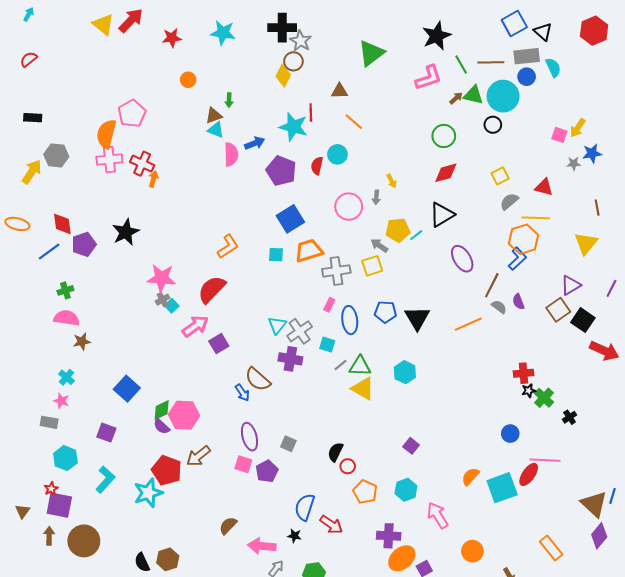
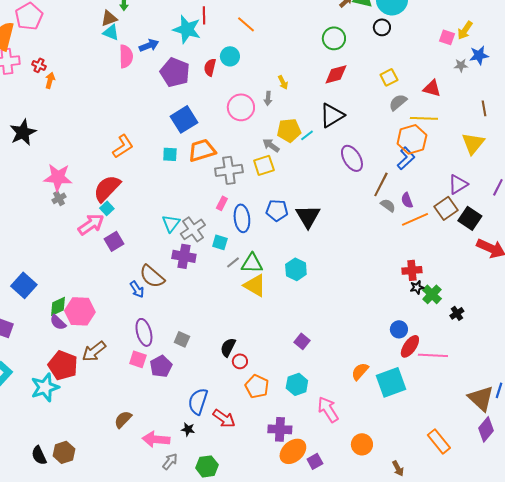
red cross: (142, 164) -> (39, 65), size x0.6
cyan square: (172, 306) -> (107, 208), moved
orange line: (468, 324) -> (415, 219), moved
red ellipse: (529, 474) -> (410, 346), moved

